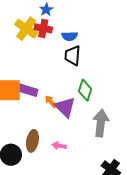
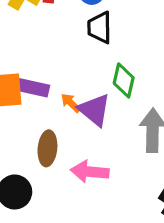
brown ellipse: (32, 141) -> (47, 148), moved
pink arrow: (59, 146) -> (90, 172), size x1.6

